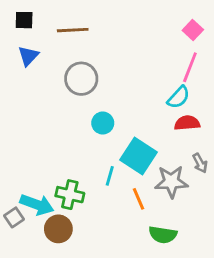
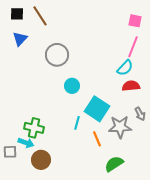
brown line: (73, 30) -> (40, 16), moved, turned 60
pink square: (193, 30) -> (135, 21), turned -32
green cross: (70, 195) -> (34, 128), moved
cyan arrow: (37, 205) -> (26, 143), size x0.7
gray square: (14, 217) -> (10, 152), turned 32
green semicircle: (163, 235) -> (114, 164), turned 138

